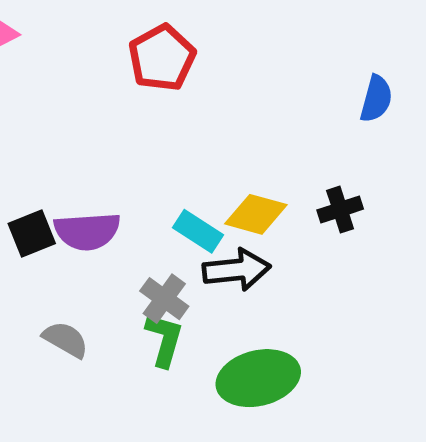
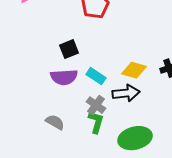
cyan rectangle: (198, 231) -> (96, 76), moved
black square: (32, 234) -> (69, 49), moved

